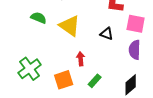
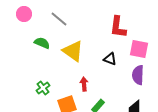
green cross: (30, 69) -> (43, 88), moved, size x0.6

